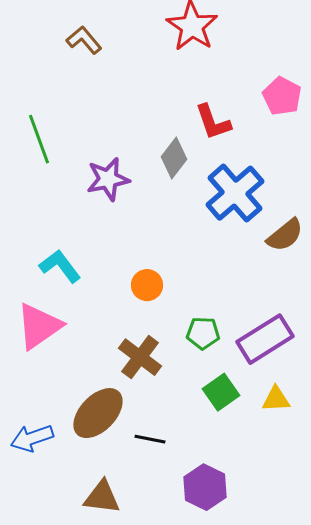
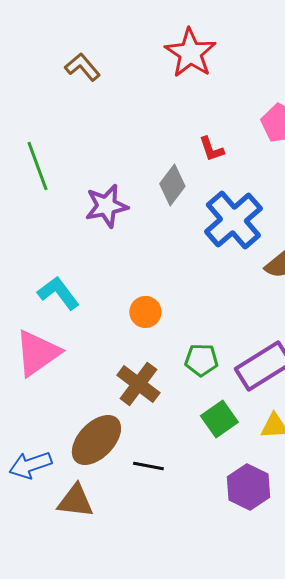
red L-shape: (213, 122) -> (211, 149), size x0.7
purple hexagon: (205, 487) -> (248, 487), moved
brown triangle: (102, 497) -> (75, 501), moved

